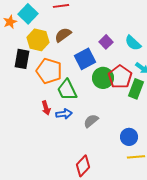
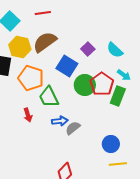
brown semicircle: (63, 35) -> (45, 42), size x1.4
blue square: (85, 59) -> (67, 66), turned -30
blue arrow: (64, 114) -> (60, 121), moved

